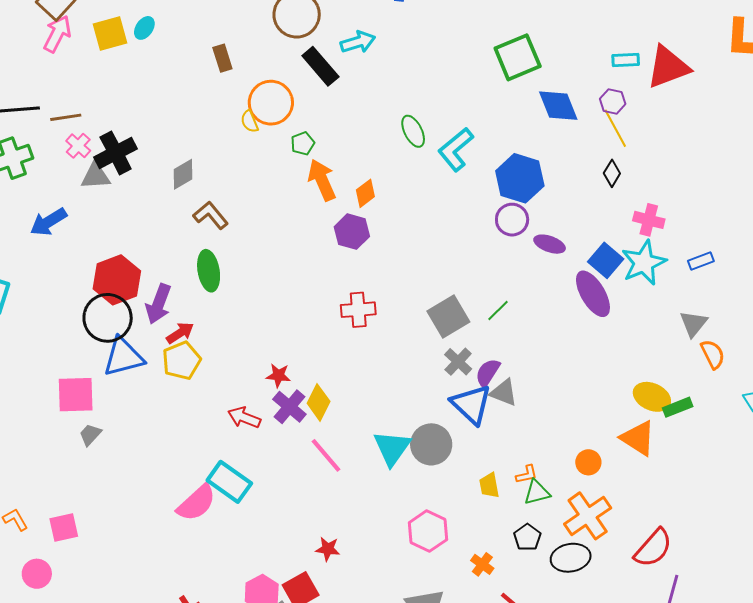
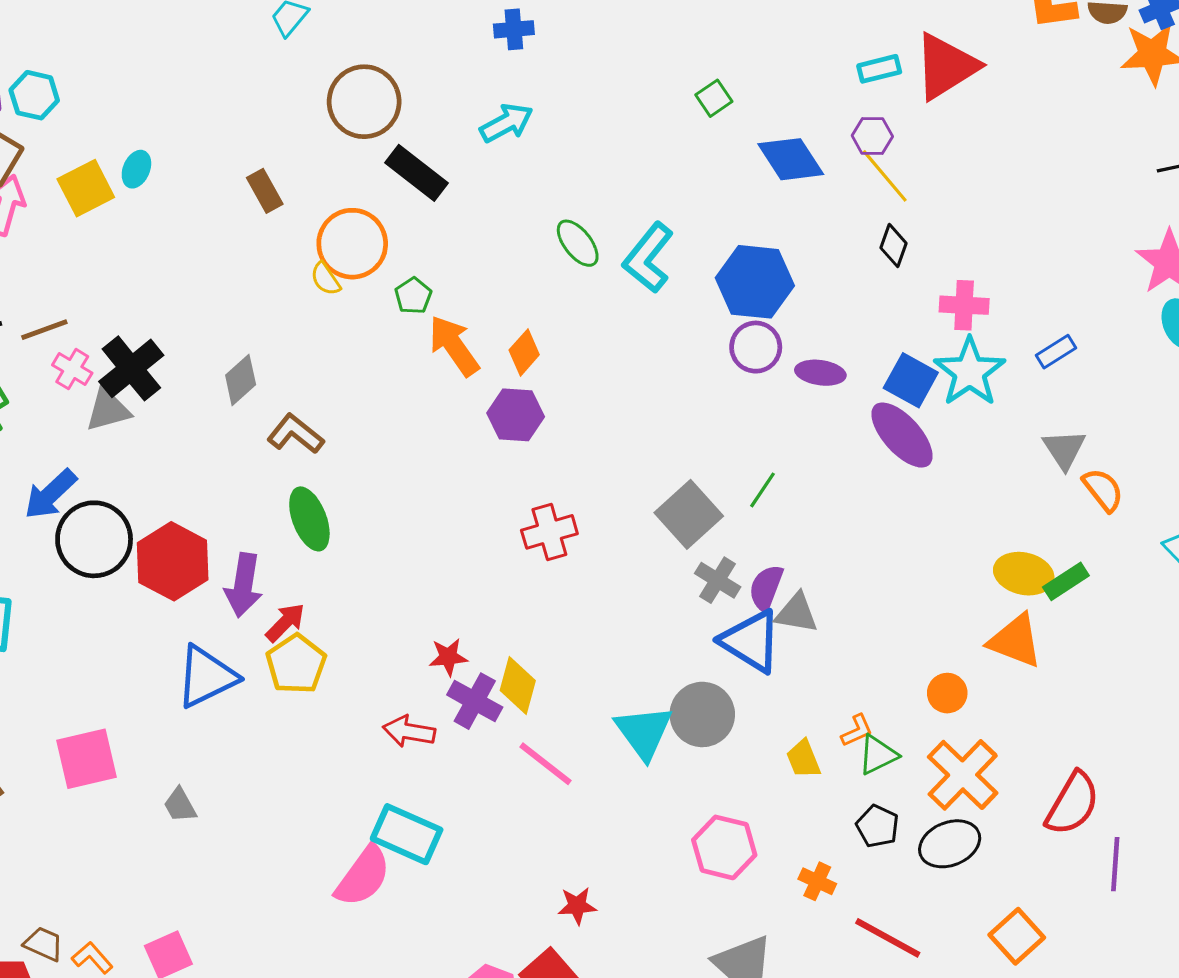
cyan arrow: (358, 42) -> (506, 123), moved
green square: (518, 57) -> (714, 98), size x0.5
black circle: (108, 318) -> (94, 539), moved
pink square: (76, 395) -> (87, 759), moved
gray trapezoid: (90, 435) -> (180, 805), turned -60

